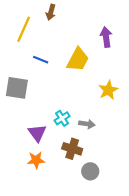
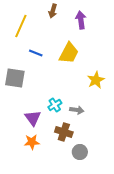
brown arrow: (51, 12) -> (53, 11), moved
purple arrow: (106, 37) -> (81, 20), moved

